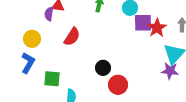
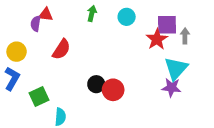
purple square: (143, 23) -> (167, 25), moved
green square: (52, 79) -> (39, 97), turned -30
red circle: (118, 85) -> (113, 90), moved

